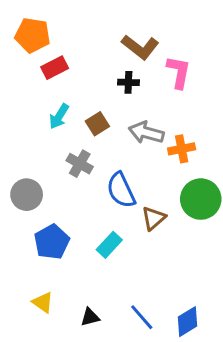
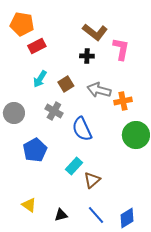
gray circle: (27, 195) -> (14, 113), moved
brown triangle: (154, 218) -> (92, 180), moved
blue pentagon: (52, 242) -> (35, 150), moved

